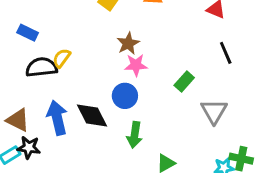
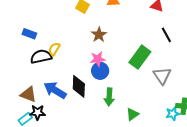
pink star: (136, 65) -> (98, 59), moved
green rectangle: (184, 81) -> (140, 57), size x1.6
black diamond: (92, 115) -> (79, 86), turned 35
blue arrow: (57, 118) -> (55, 90), turned -40

